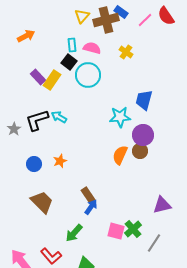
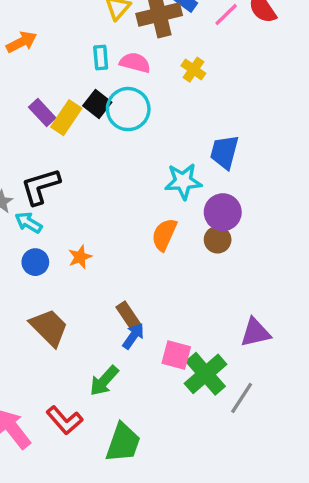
black square: (69, 62) -> (97, 104), moved
cyan arrow: (59, 117) -> (28, 223), moved
orange semicircle: (120, 155) -> (164, 235), moved
green cross: (133, 229) -> (206, 374), size x1.4
pink square: (116, 231) -> (176, 355), moved

